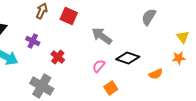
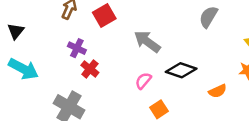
red square: (69, 16) -> (104, 16), turned 36
purple cross: (33, 41) -> (77, 48), moved

